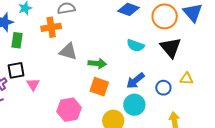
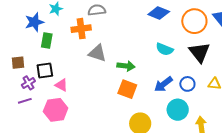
pink triangle: (33, 84) -> (61, 85), turned -32
blue circle: (163, 88) -> (187, 84), moved
cyan circle: (134, 105) -> (178, 110), moved
pink hexagon: (69, 110) -> (56, 110), moved

